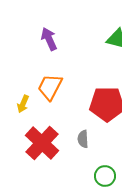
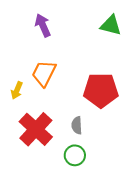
green circle: (105, 176) -> (75, 155), moved

